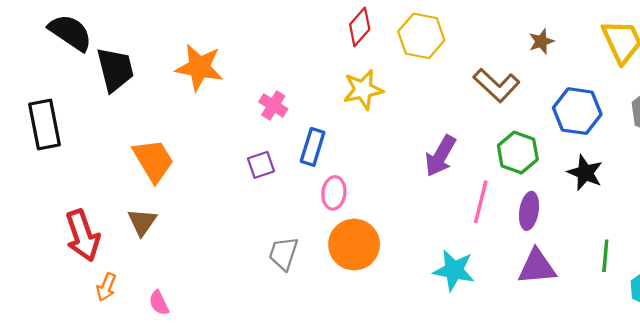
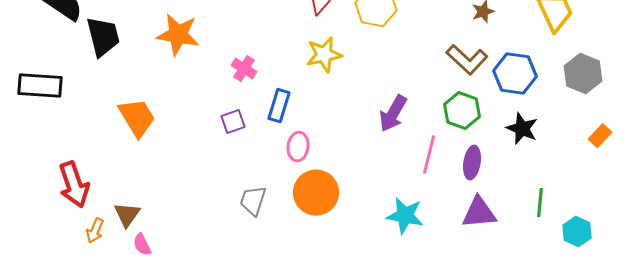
brown L-shape: (496, 85) -> (467, 60), moved
black rectangle: (45, 124) -> (40, 86), turned -75
brown triangle: (142, 222) -> (127, 215), moved

